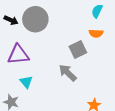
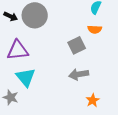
gray arrow: (68, 73) -> (79, 74), moved, turned -54
cyan triangle: (26, 82) -> (26, 77), size x1.5

